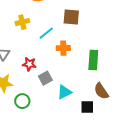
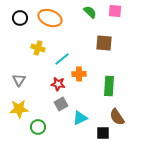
brown square: (71, 17) -> (104, 43), moved
yellow cross: (22, 22) -> (38, 48), turned 32
red star: (29, 64) -> (58, 84), moved

